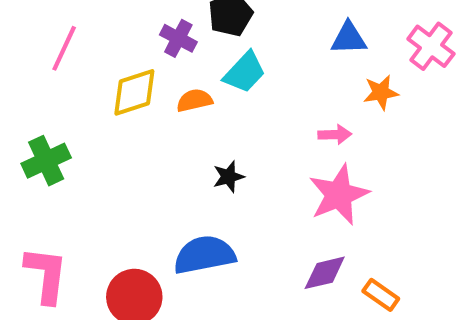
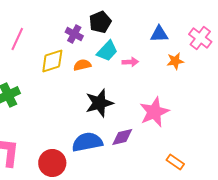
pink arrow: (335, 135) -> (130, 62), moved
black star: (228, 177) -> (99, 103), size x1.8
purple diamond: (325, 273) -> (122, 137), moved

